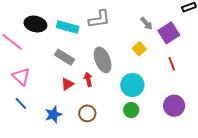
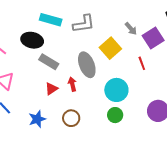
black ellipse: (35, 24) -> (32, 40), moved
cyan rectangle: (68, 27) -> (51, 20), moved
yellow square: (139, 49) -> (110, 48), moved, size x1.5
red line: (172, 64) -> (142, 63), moved

